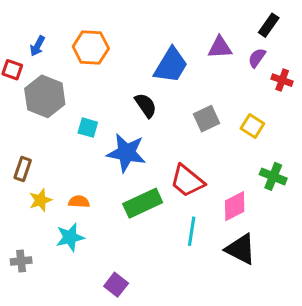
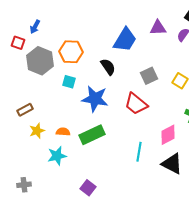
orange hexagon: (91, 47) -> (71, 52), moved
brown rectangle: (23, 169) -> (25, 110), turned 42
red trapezoid: (187, 181) -> (136, 104), moved
green rectangle: (143, 203) -> (92, 135), moved
gray cross: (21, 261) -> (24, 185), moved

